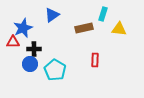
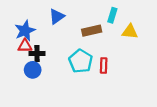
red triangle: (13, 42) -> (25, 46), moved
cyan pentagon: (55, 70) -> (81, 61), moved

